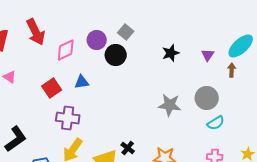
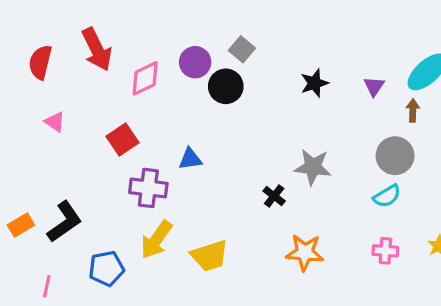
blue triangle: (82, 82) -> (190, 159), moved
gray circle: (207, 98) -> (395, 156), moved
black cross: (128, 148) -> (274, 196), moved

